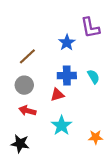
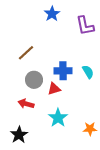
blue star: (67, 43) -> (52, 14), moved
gray circle: (24, 85) -> (34, 80), moved
black star: (20, 144) -> (19, 135), turned 30

